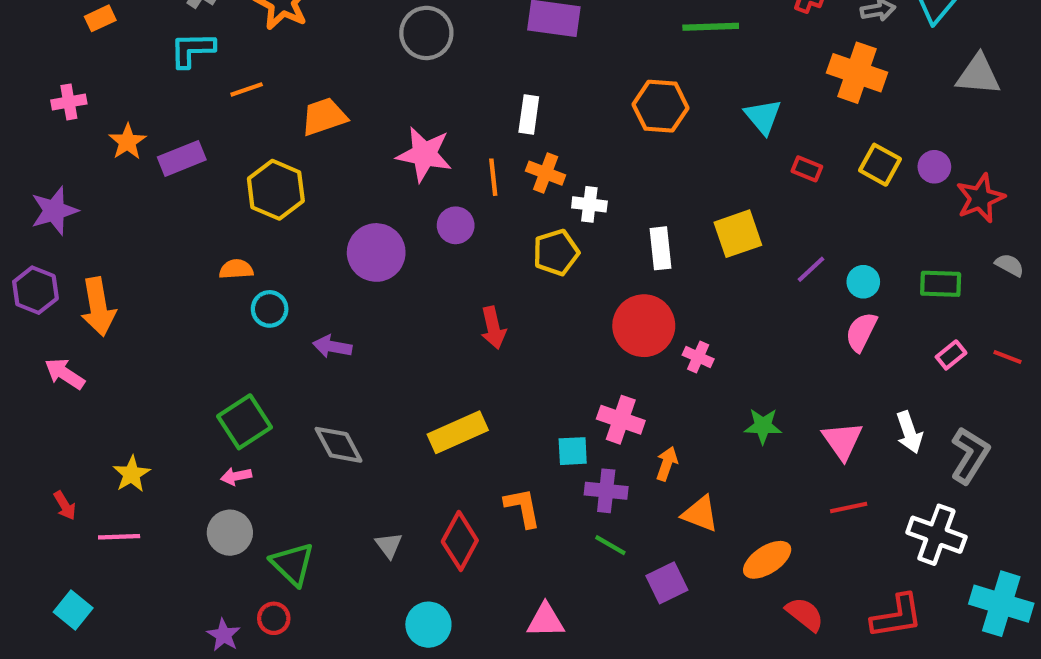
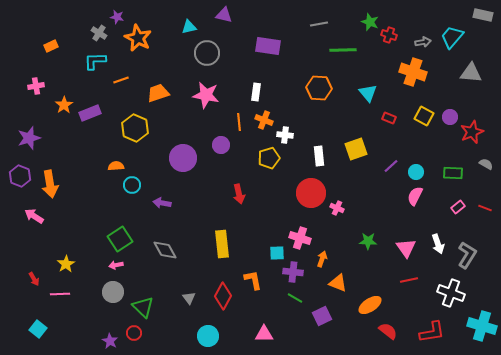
pink star: (424, 154) -> (206, 95), moved
yellow rectangle: (458, 432) -> (222, 244), turned -72

